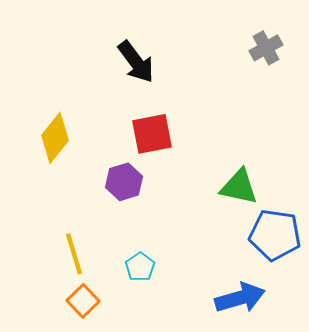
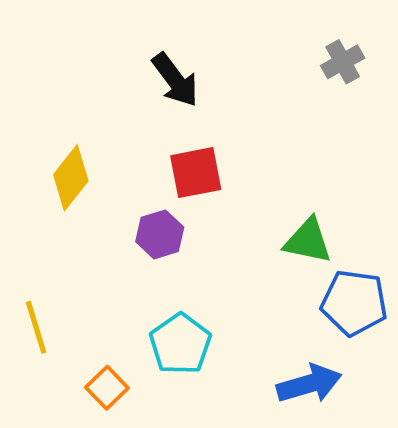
yellow line: (74, 254) -> (36, 327), moved
cyan pentagon: (140, 267) -> (180, 344), size x1.6

